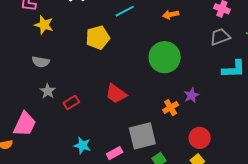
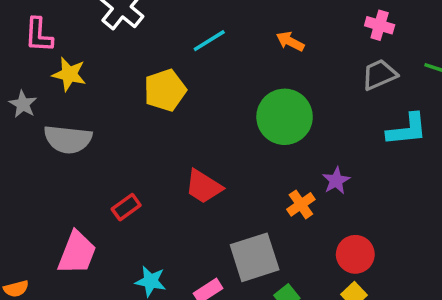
orange arrow: (171, 15) -> (290, 41), turned 42
gray semicircle: (41, 62) -> (68, 139), size x1.5
gray star: (48, 91) -> (23, 104), moved
pink trapezoid: (25, 124) -> (77, 253), moved

